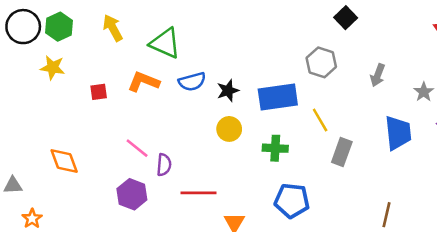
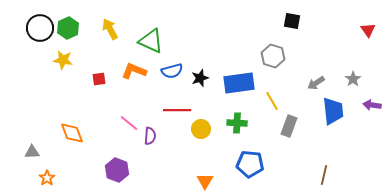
black square: (346, 18) -> (292, 21), turned -36
gray arrow: (378, 75) -> (316, 83), moved, turned 36
yellow circle: (229, 129) -> (201, 129), moved
red line: (198, 193) -> (177, 110), moved
purple hexagon: (132, 194) -> (117, 170), moved

